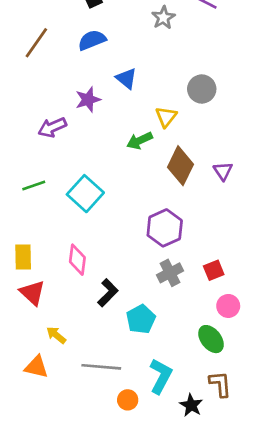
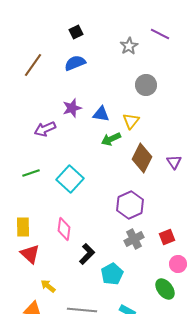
blue triangle: (126, 78) -> (101, 114), moved, turned -30
gray circle: (202, 89) -> (146, 85), moved

